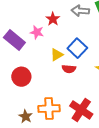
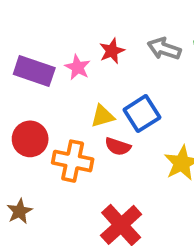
purple rectangle: (14, 40) -> (34, 71), turned -35
orange cross: (49, 109) -> (73, 161), moved

